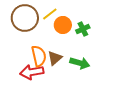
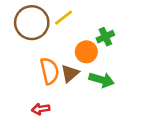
orange circle: (63, 25) -> (86, 52), moved
red arrow: (32, 72) -> (41, 109), moved, size x0.6

